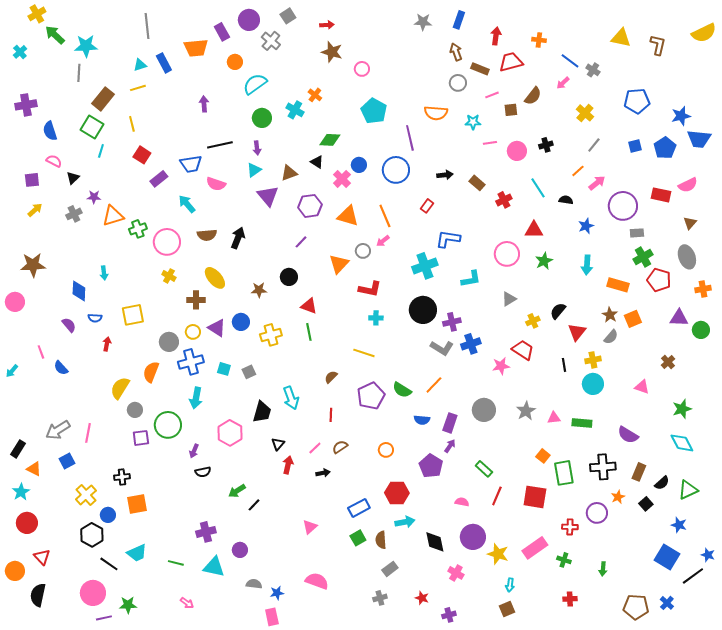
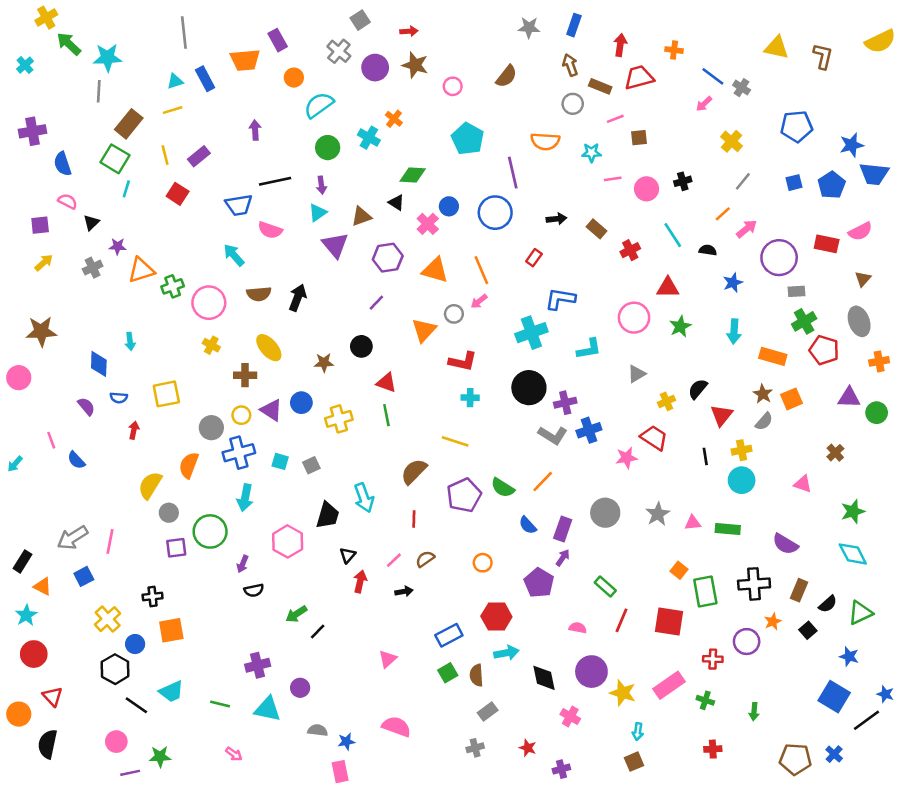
purple circle: (249, 20) -> (375, 68), moved
brown semicircle: (533, 96) -> (506, 76), moved
purple rectangle: (159, 179) -> (199, 156), moved
brown semicircle: (331, 377) -> (414, 471), size x1.6
blue semicircle: (422, 420) -> (528, 525), turned 42
pink circle: (93, 593) -> (116, 742), size x0.7

